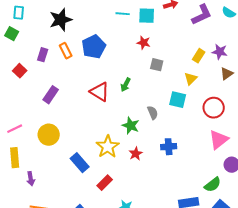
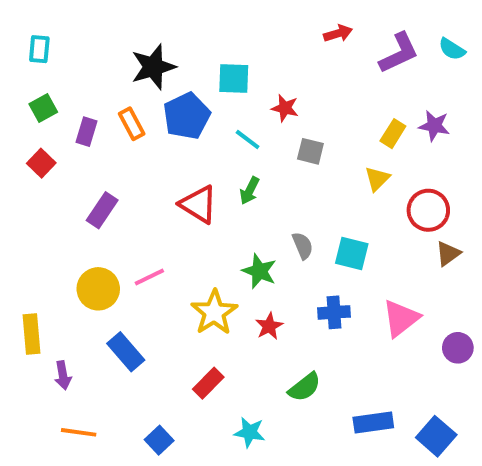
cyan line: (123, 14) -> (248, 140), moved, turned 32
cyan square: (147, 16) -> (234, 79), moved
black star: (61, 20) -> (153, 67), moved
green square: (12, 34) -> (43, 108), moved, turned 32
brown triangle: (227, 74) -> (448, 253), moved
cyan square: (178, 100) -> (352, 253), moved
red circle: (214, 108) -> (428, 210), moved
pink line: (15, 129) -> (149, 277), moved
pink triangle: (219, 140) -> (401, 318), moved
blue rectangle: (80, 163) -> (126, 352), moved
green semicircle: (213, 185) -> (305, 387), moved

